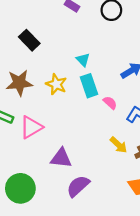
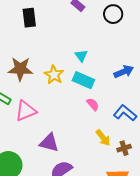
black rectangle: (29, 40) -> (29, 18), moved, turned 30
cyan rectangle: (89, 86) -> (83, 80), turned -55
pink semicircle: (110, 103) -> (93, 104), moved

